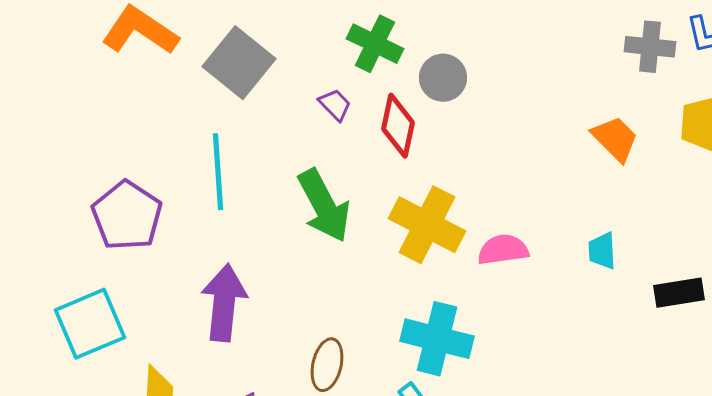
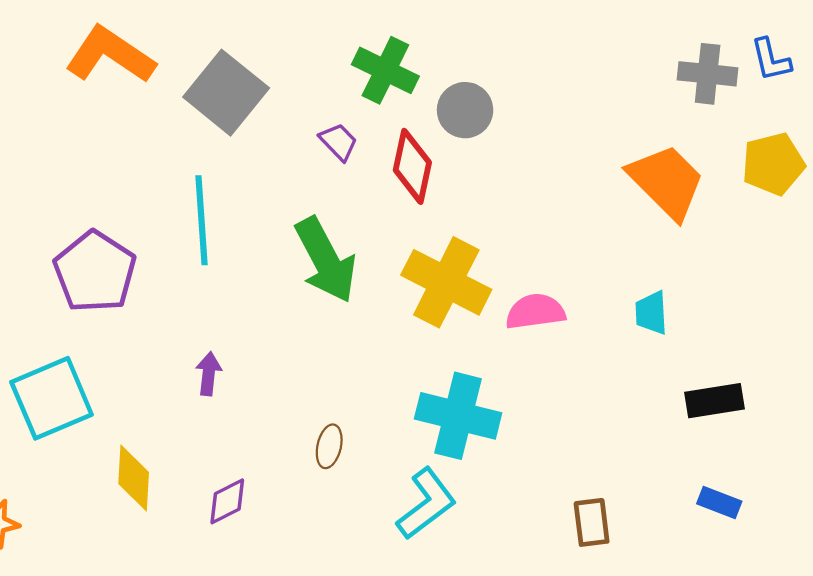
orange trapezoid: (615, 139) -> (667, 182), size x1.4
black rectangle: (679, 293) -> (715, 401), moved
purple arrow: (224, 303) -> (209, 374), size x0.5
brown ellipse: (327, 365) -> (329, 446), size x0.7

